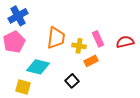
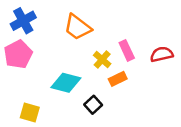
orange trapezoid: (56, 38) -> (78, 27), moved, turned 120
yellow cross: (79, 46) -> (102, 59), turned 32
cyan diamond: (38, 67) -> (66, 83), moved

